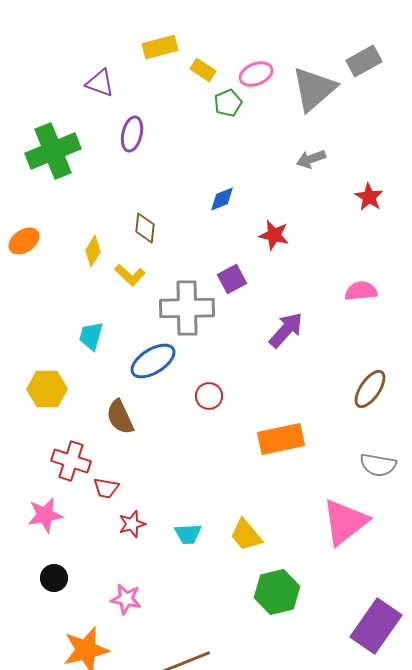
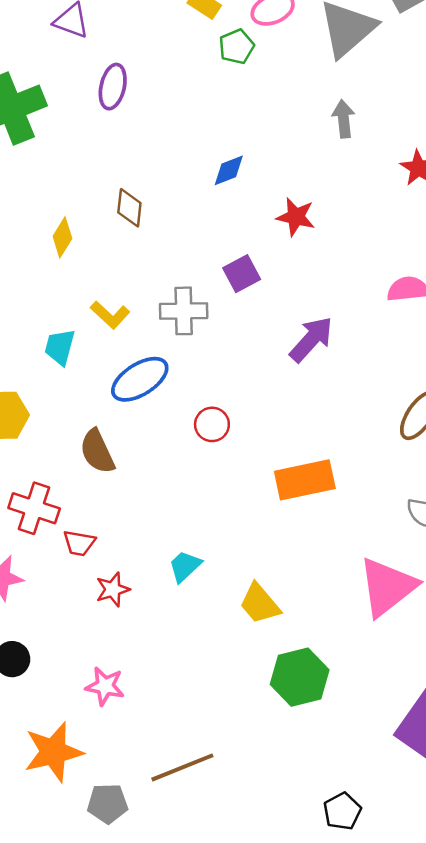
gray arrow: (311, 159) -> (344, 119), turned 104
yellow L-shape: (130, 275) -> (110, 315), moved
gray cross: (187, 308) -> (184, 311), size x0.7
cyan trapezoid: (188, 534) -> (185, 566), moved, turned 140

